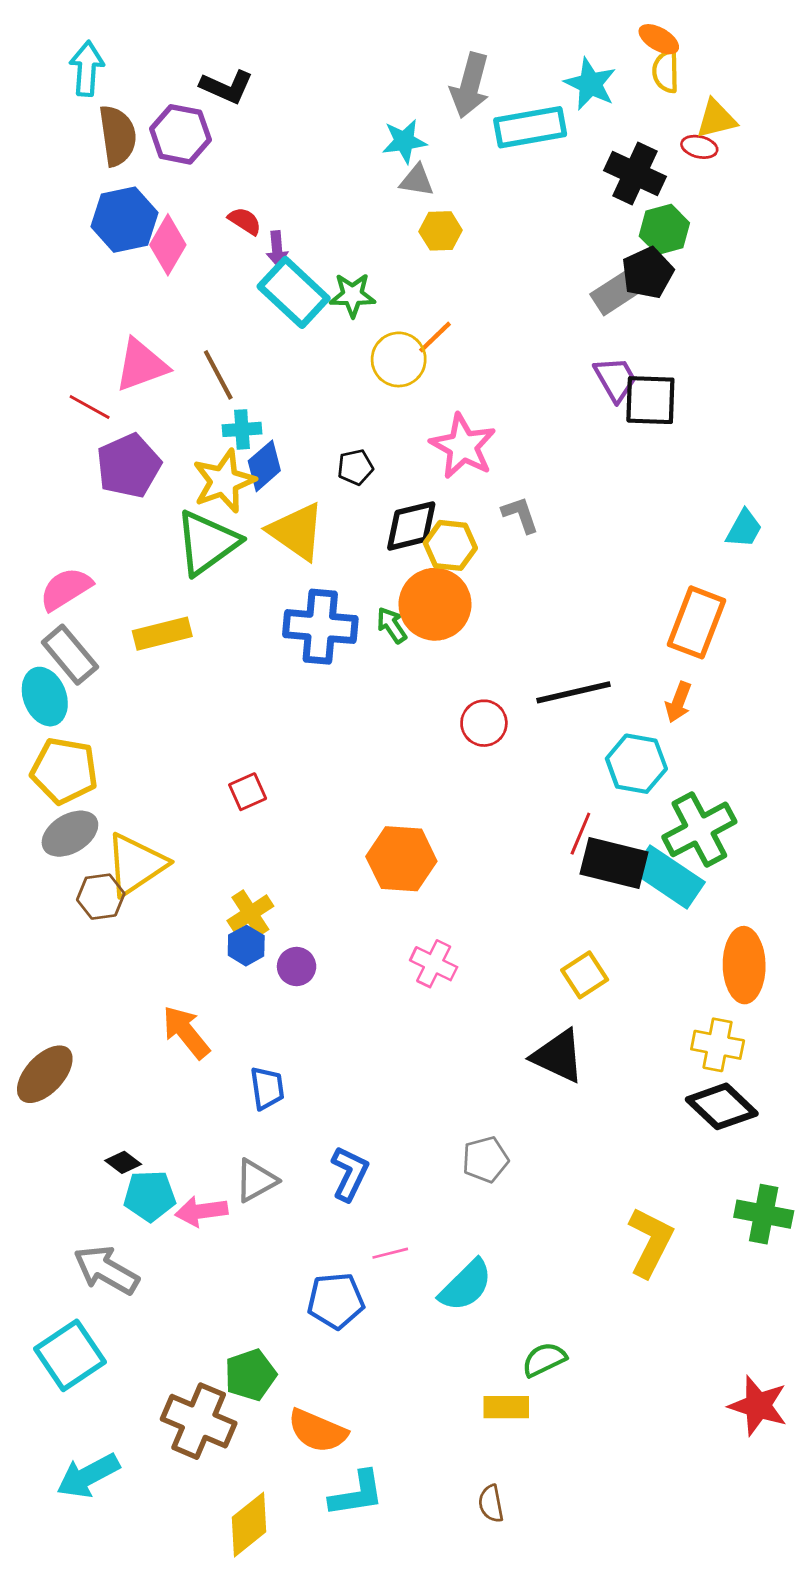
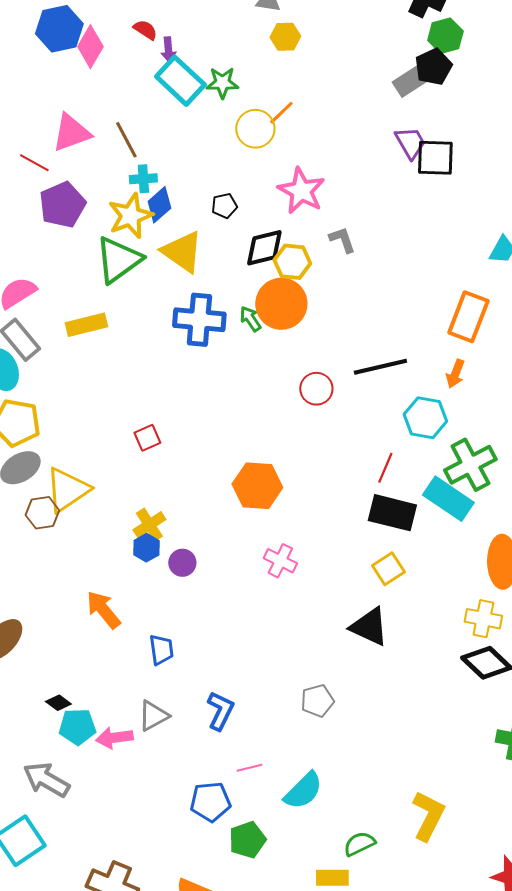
black rectangle: (614, 863) -> (392, 513), moved
yellow L-shape: (650, 1242) -> (428, 816), moved
green pentagon: (250, 1375) -> (247, 840), moved

